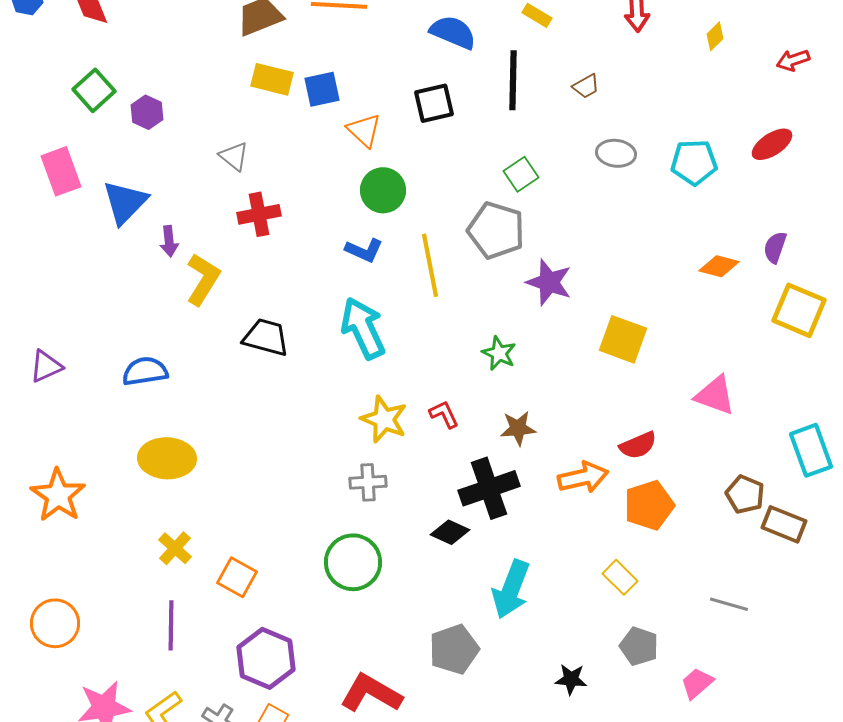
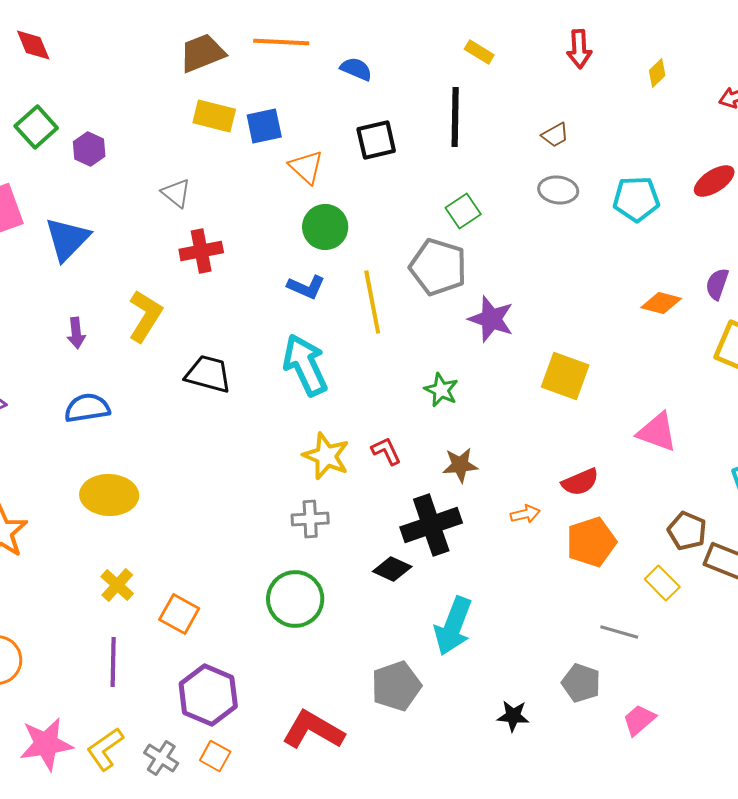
blue semicircle: (453, 32) -> (356, 69), moved, size x0.7
brown trapezoid: (586, 86) -> (555, 135), moved
purple arrow: (169, 241) -> (76, 333), moved
orange arrow: (583, 477) -> (525, 514), size x0.6
yellow rectangle: (620, 577) -> (662, 583), moved
gray line: (729, 604) -> (619, 632), moved

